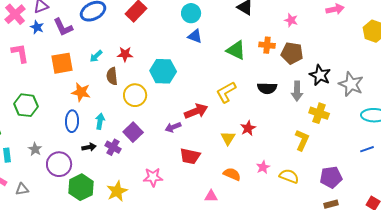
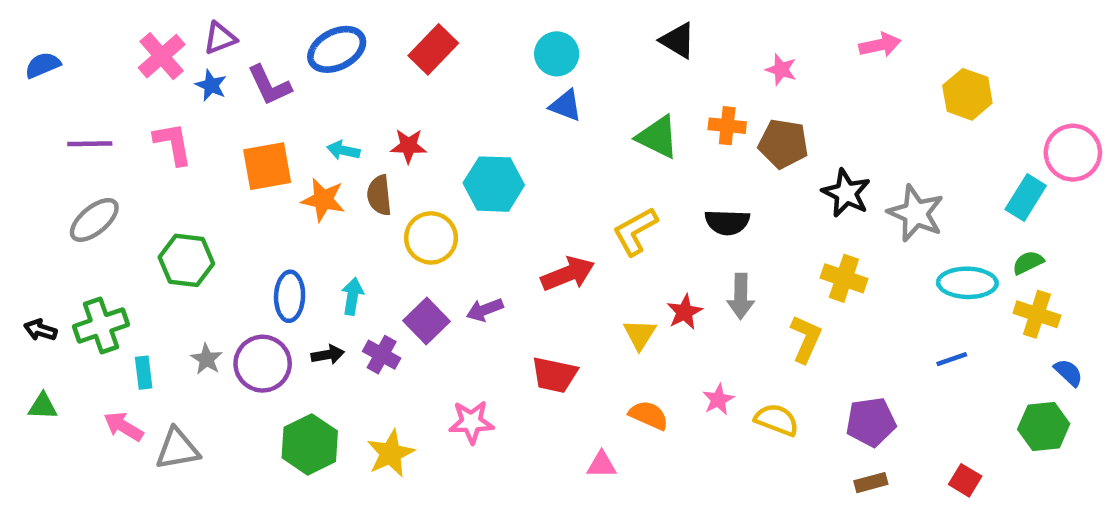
cyan arrow: (96, 56) -> (343, 150), turned 56
gray arrow: (297, 91) -> (741, 296), moved
orange star: (81, 92) -> (323, 200), moved
purple arrow: (173, 127) -> (485, 310), moved
purple circle: (59, 164) -> (263, 364), moved
gray triangle: (22, 189) -> (177, 449), size x1.5

